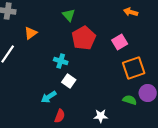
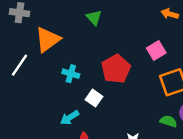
orange triangle: (31, 33) -> (48, 40), size x1.6
red pentagon: (84, 38) -> (116, 69), moved
cyan cross: (61, 61) -> (71, 74), moved

